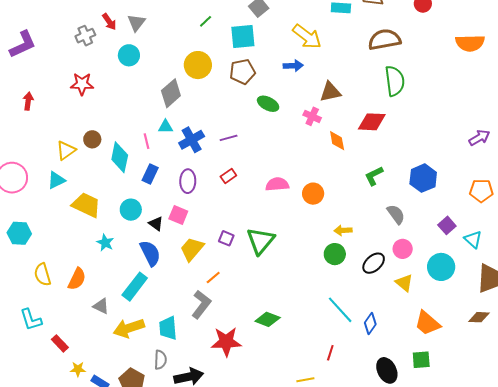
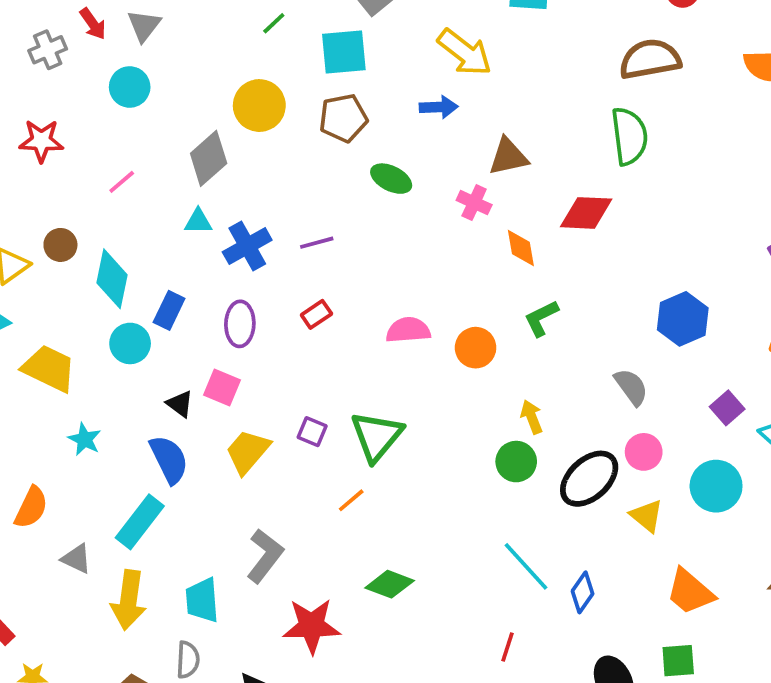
brown semicircle: (384, 40) -> (650, 59), moved
pink line: (147, 141) -> (122, 182), moved, turned 63
green L-shape: (374, 176) -> (541, 318), moved
cyan circle: (131, 210) -> (130, 343), moved
yellow arrow: (343, 230) -> (532, 417), turned 72
black ellipse: (374, 263) -> (589, 479), size x1.4
orange line: (213, 277) -> (351, 500), moved
yellow arrow: (129, 328) -> (129, 600), turned -64

